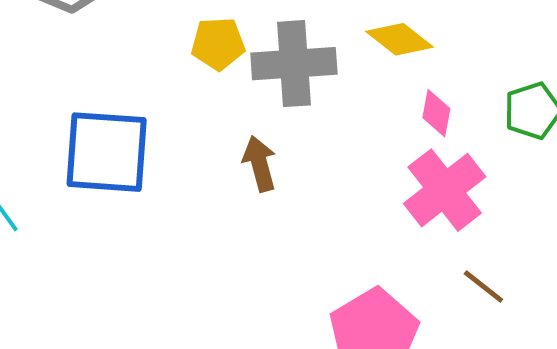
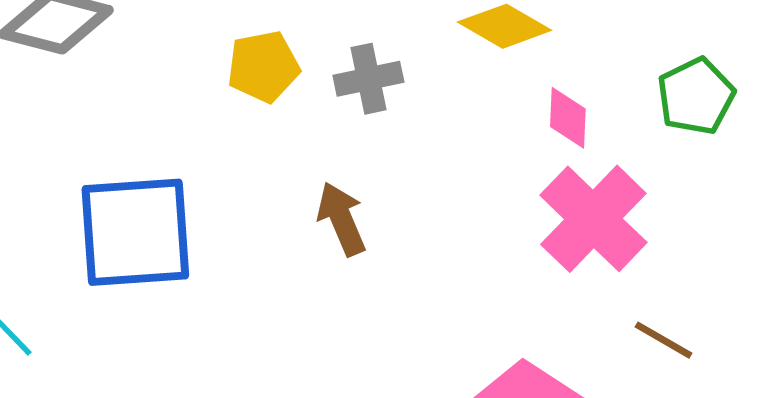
gray cross: (294, 64) -> (368, 79), size x0.6

